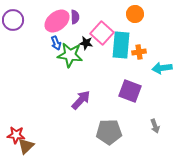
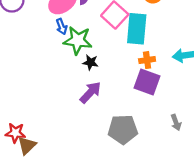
black star: (86, 43) -> (90, 62), moved
orange cross: (139, 52) -> (147, 60), moved

